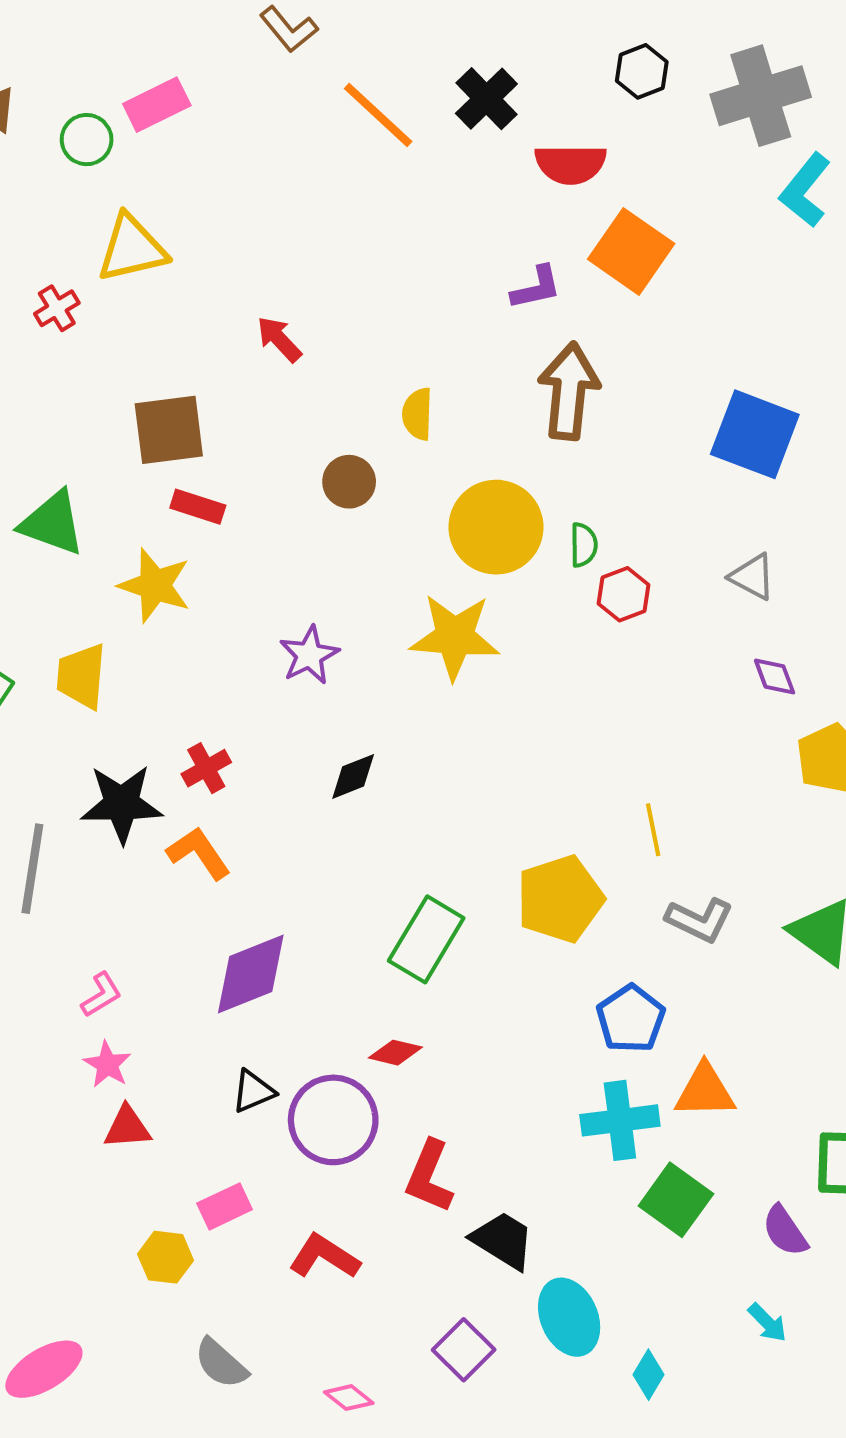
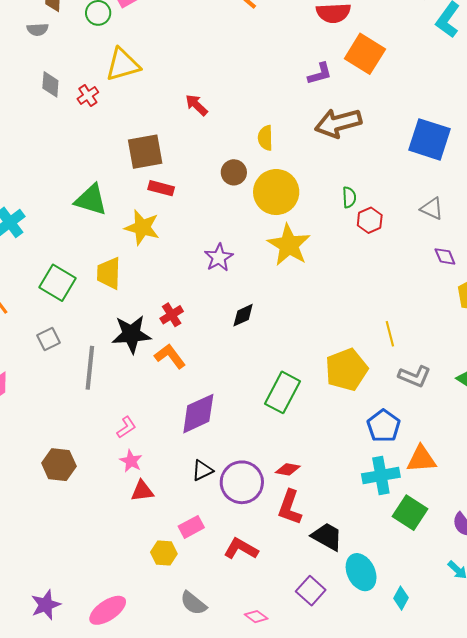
brown arrow: (569, 391) -> (338, 123), turned -108
yellow circle: (496, 527) -> (276, 192), moved
yellow star: (455, 637) -> (289, 245), turned 30
red diamond: (395, 1053) -> (288, 469), moved

